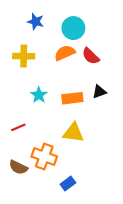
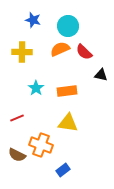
black triangle: (99, 92) -> (101, 75), moved, turned 32

